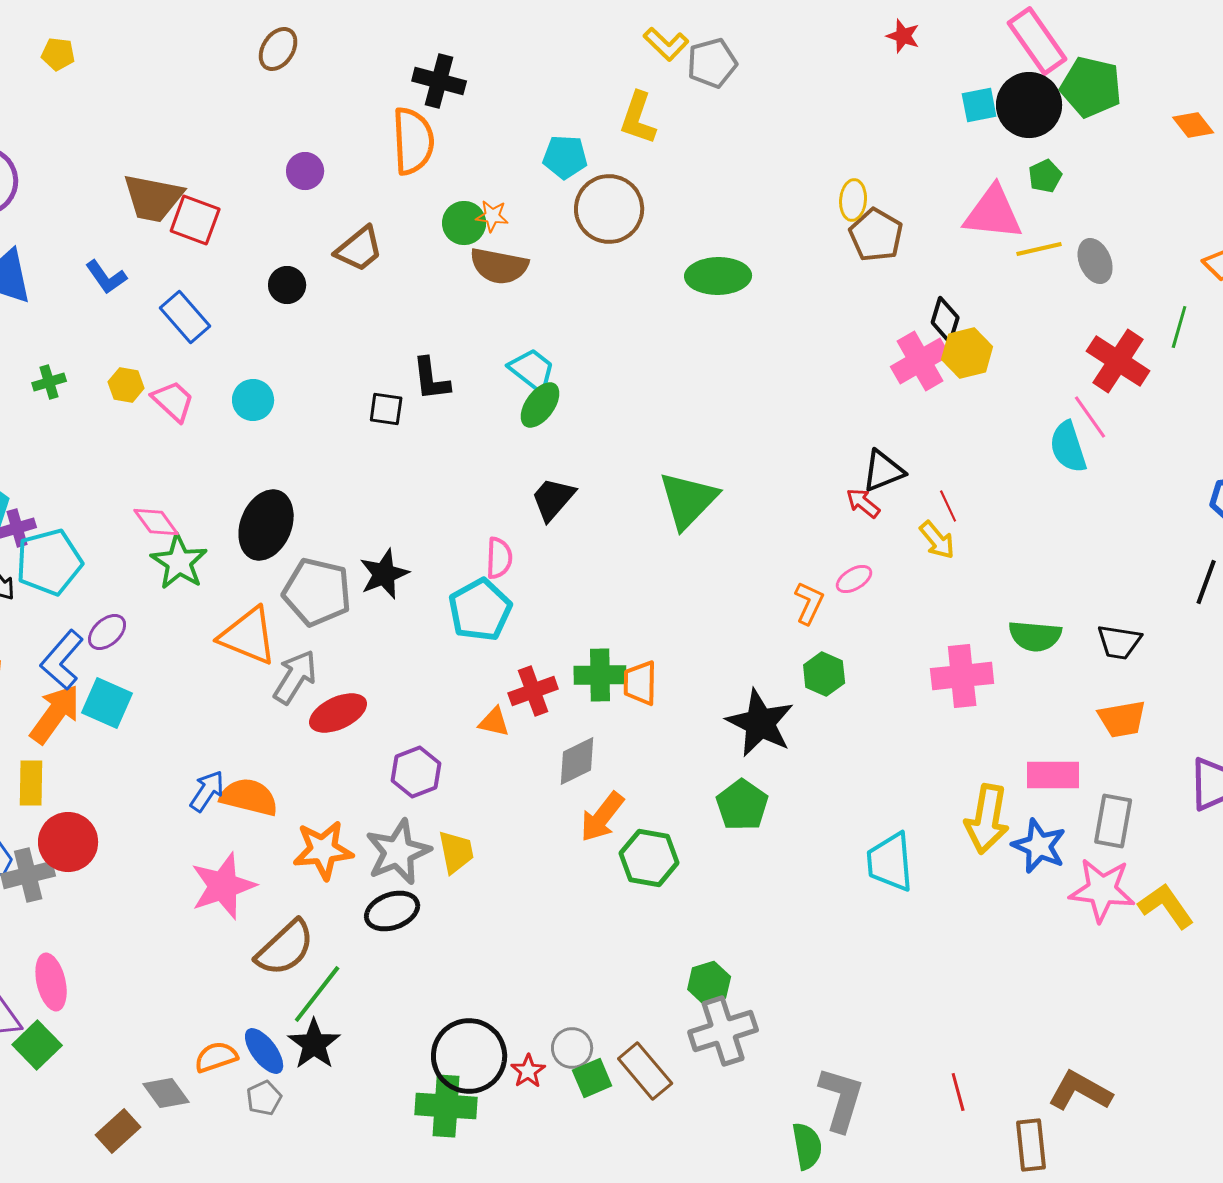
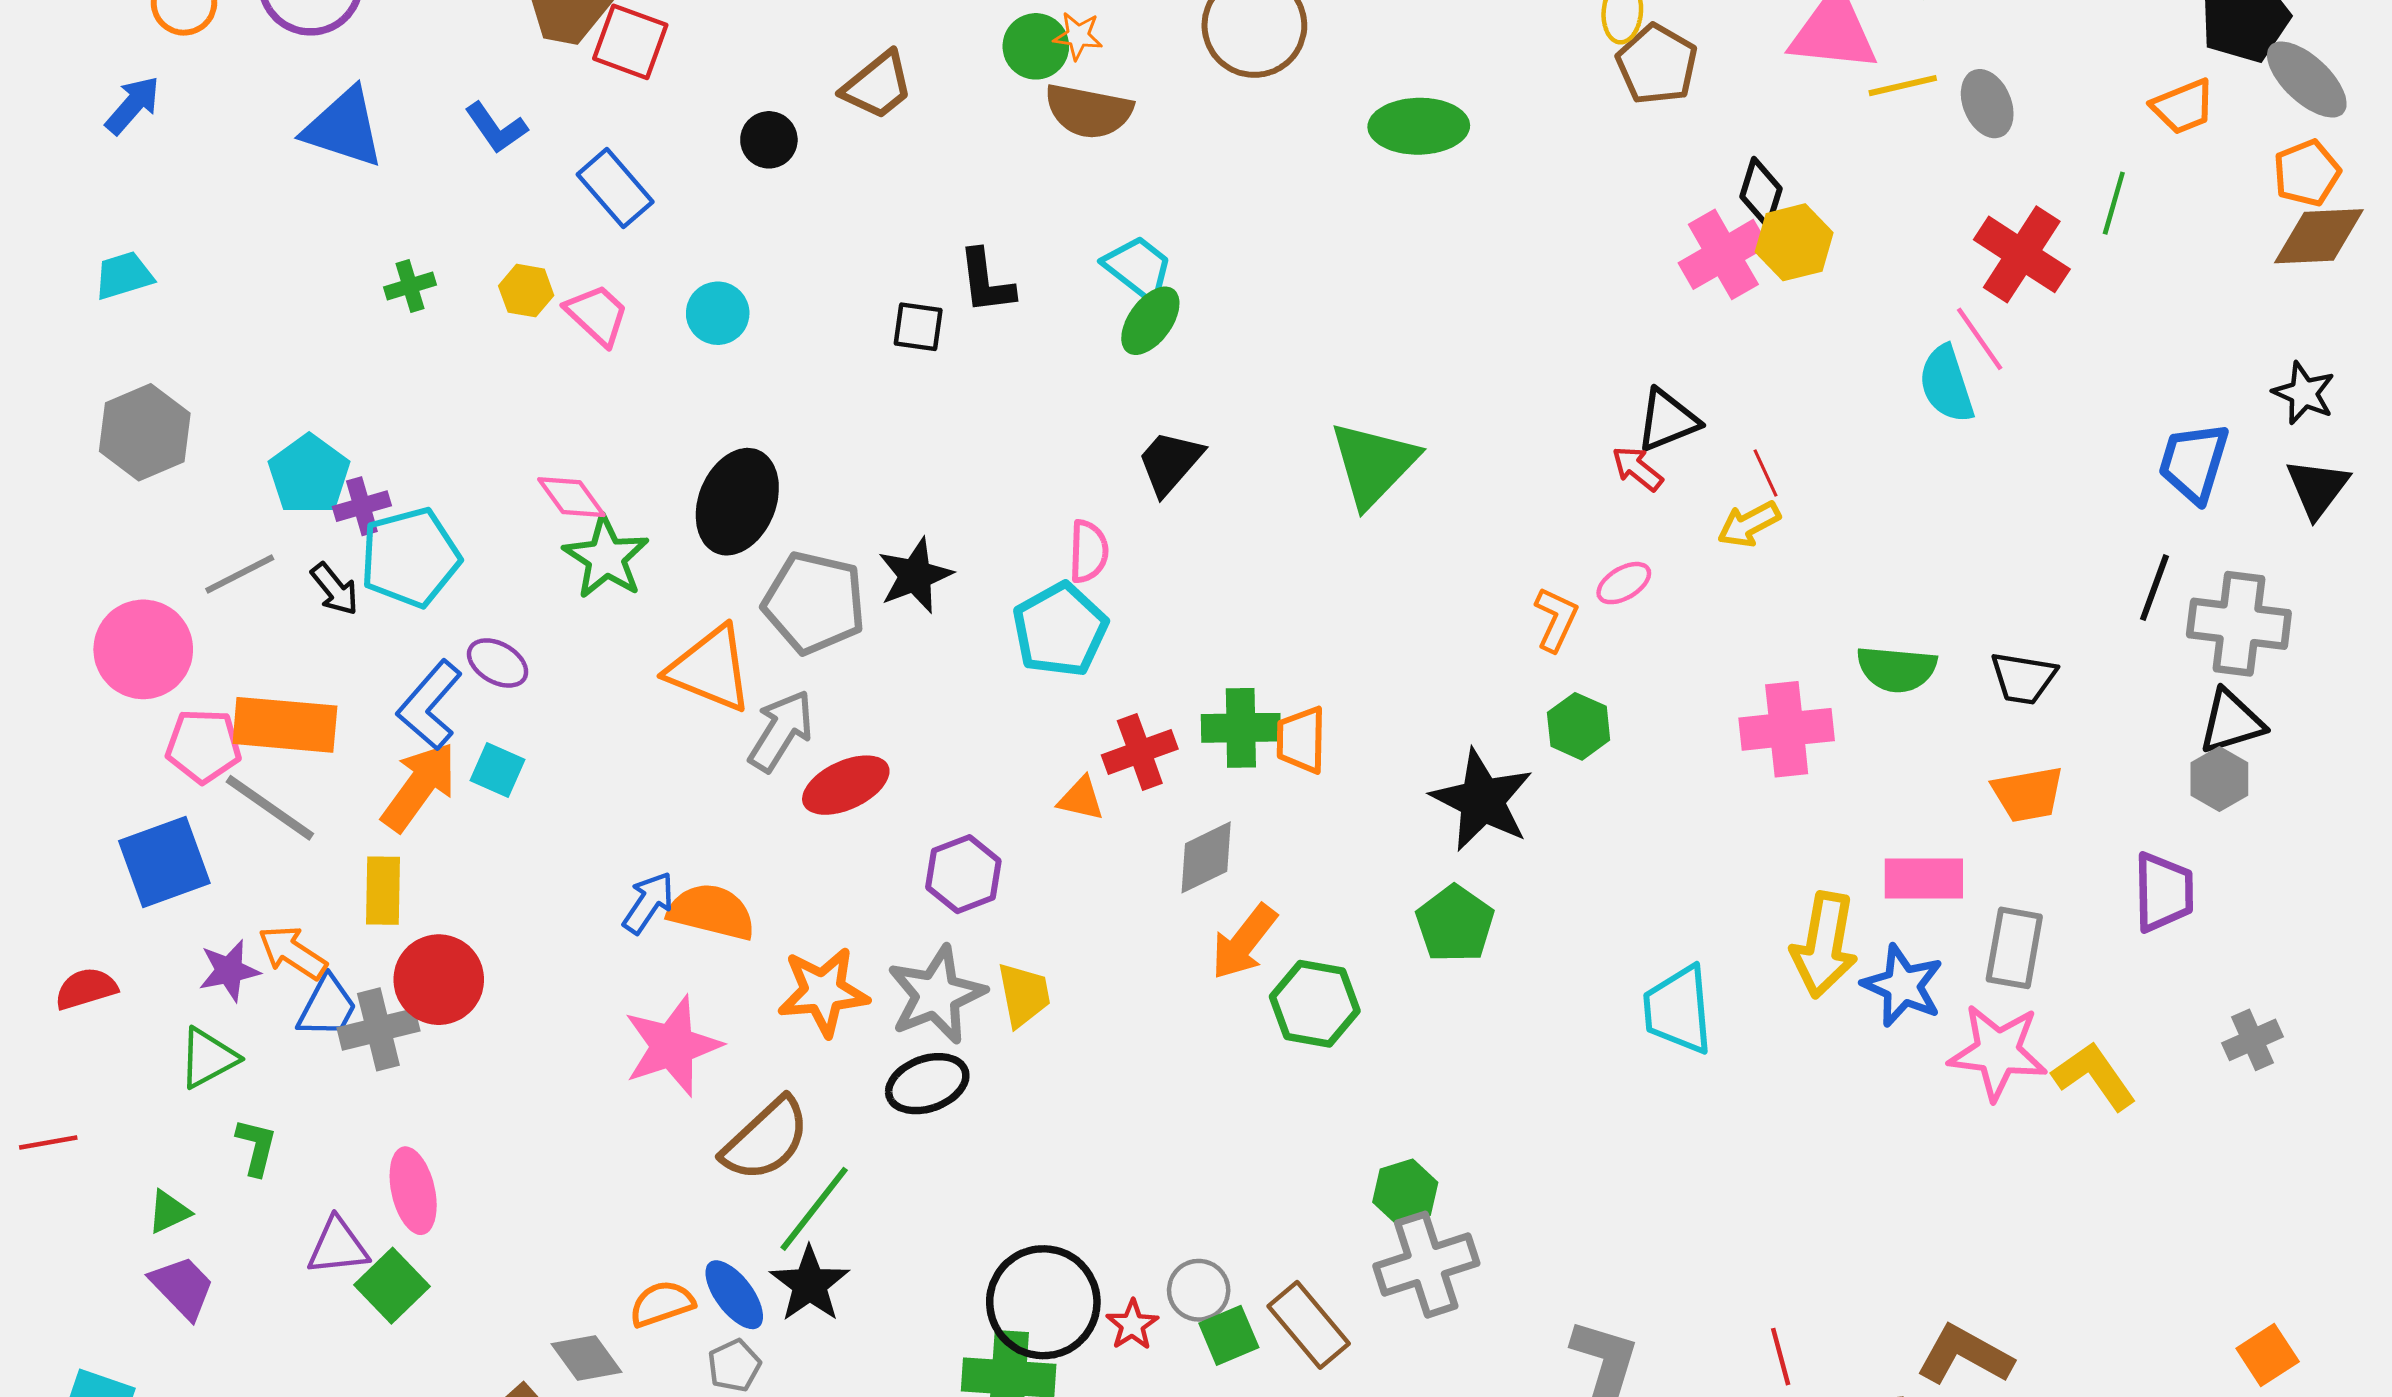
yellow arrow: (937, 540) -> (1749, 524), turned 102
purple ellipse: (107, 632) -> (498, 663), turned 72
cyan square: (107, 703) -> (498, 770), size x0.7

